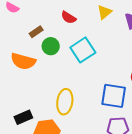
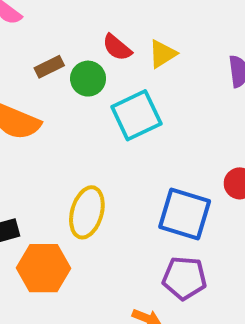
yellow triangle: (104, 12) -> (162, 54), moved
green circle: (51, 46) -> (88, 79), moved

